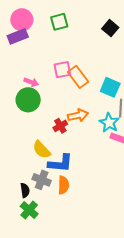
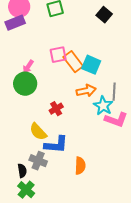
pink arrow: (31, 82) -> (28, 67), turned 104
cyan square: (110, 87) -> (91, 65), moved
orange arrow: (78, 115) -> (86, 91), moved
orange semicircle: (63, 185) -> (80, 166), moved

